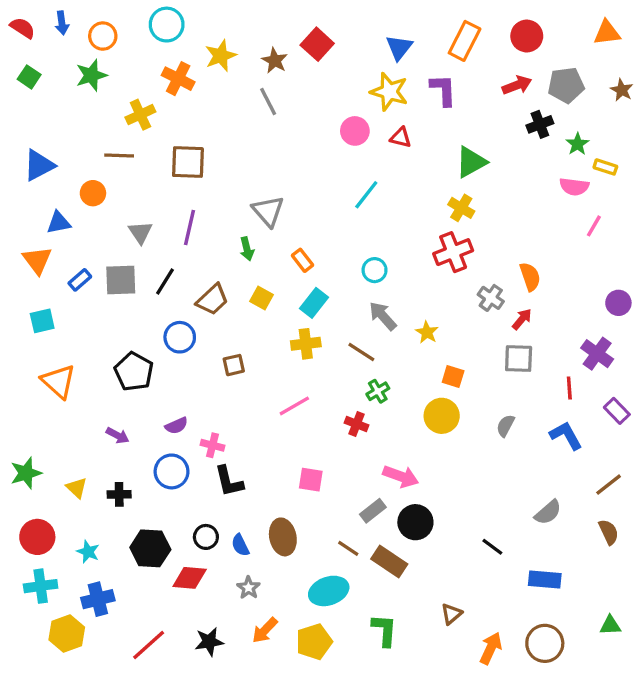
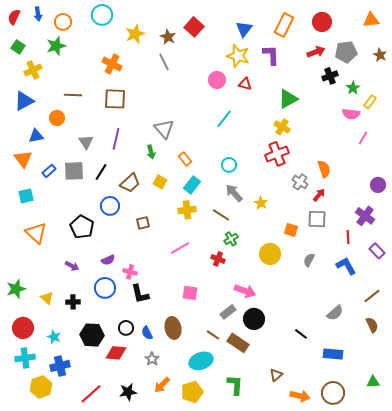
red semicircle: (23, 28) -> (14, 17), turned -98
orange cross: (178, 79) -> (112, 64), moved
yellow cross: (140, 115) -> (33, 70), moved
yellow rectangle: (605, 167) -> (370, 102), turned -72
orange square: (453, 377) -> (291, 230), moved
orange arrow: (491, 648) -> (300, 396), turned 78

